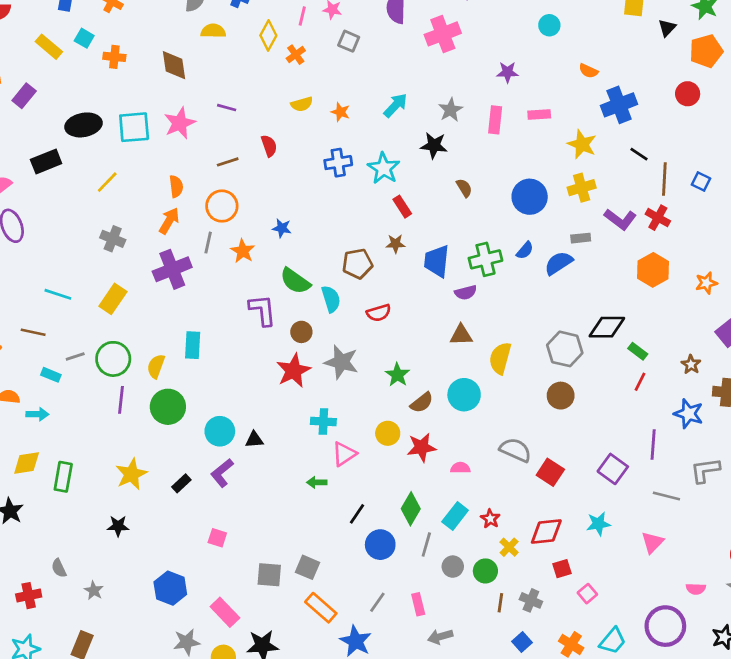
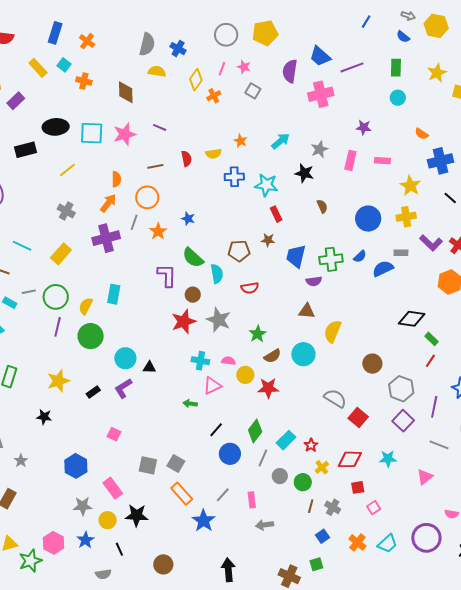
yellow semicircle: (302, 104) -> (213, 154), moved
cyan star: (384, 168) -> (266, 185), turned -30
gray hexagon: (565, 349) -> (401, 389), moved
pink semicircle: (460, 468) -> (228, 361), moved

